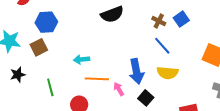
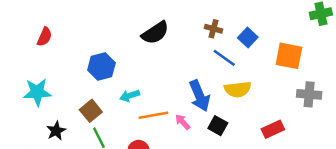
blue square: (181, 19) -> (248, 38), moved
blue hexagon: (46, 22) -> (101, 66), moved
brown square: (39, 47) -> (91, 111), moved

